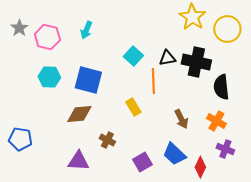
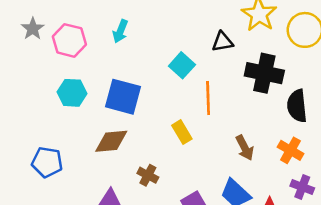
black triangle: (167, 58) -> (222, 42), moved
blue pentagon: (20, 139) -> (47, 162), moved

